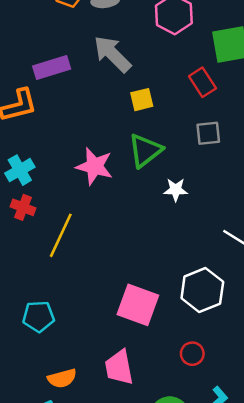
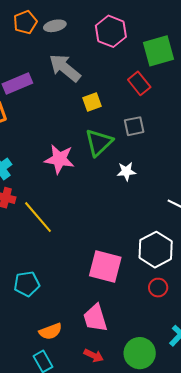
gray square: (208, 133) -> (134, 126), moved
yellow line: (61, 235) -> (38, 217), turned -60
red circle: (192, 354) -> (158, 288), moved

